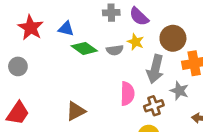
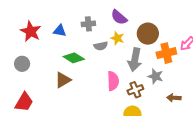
gray cross: (111, 13) -> (88, 24), moved
green diamond: (84, 48) -> (74, 58), moved
brown triangle: (76, 111) -> (63, 80), moved

